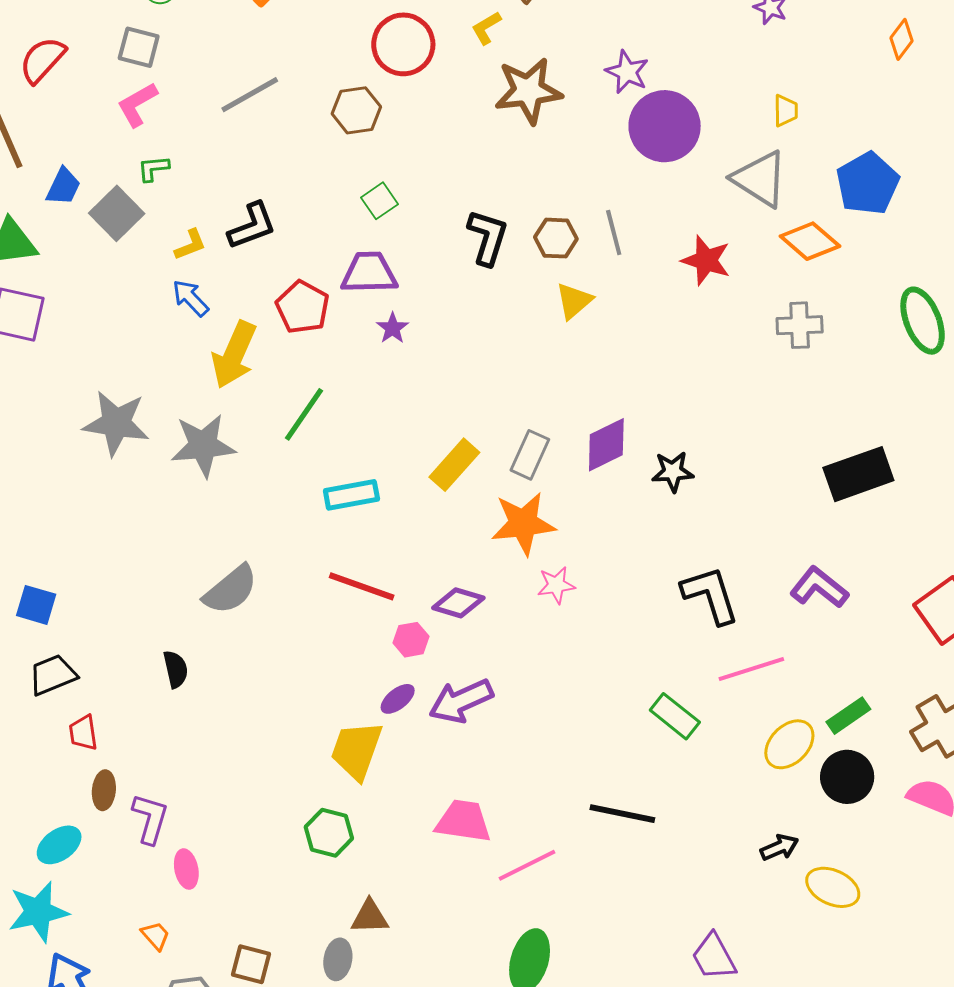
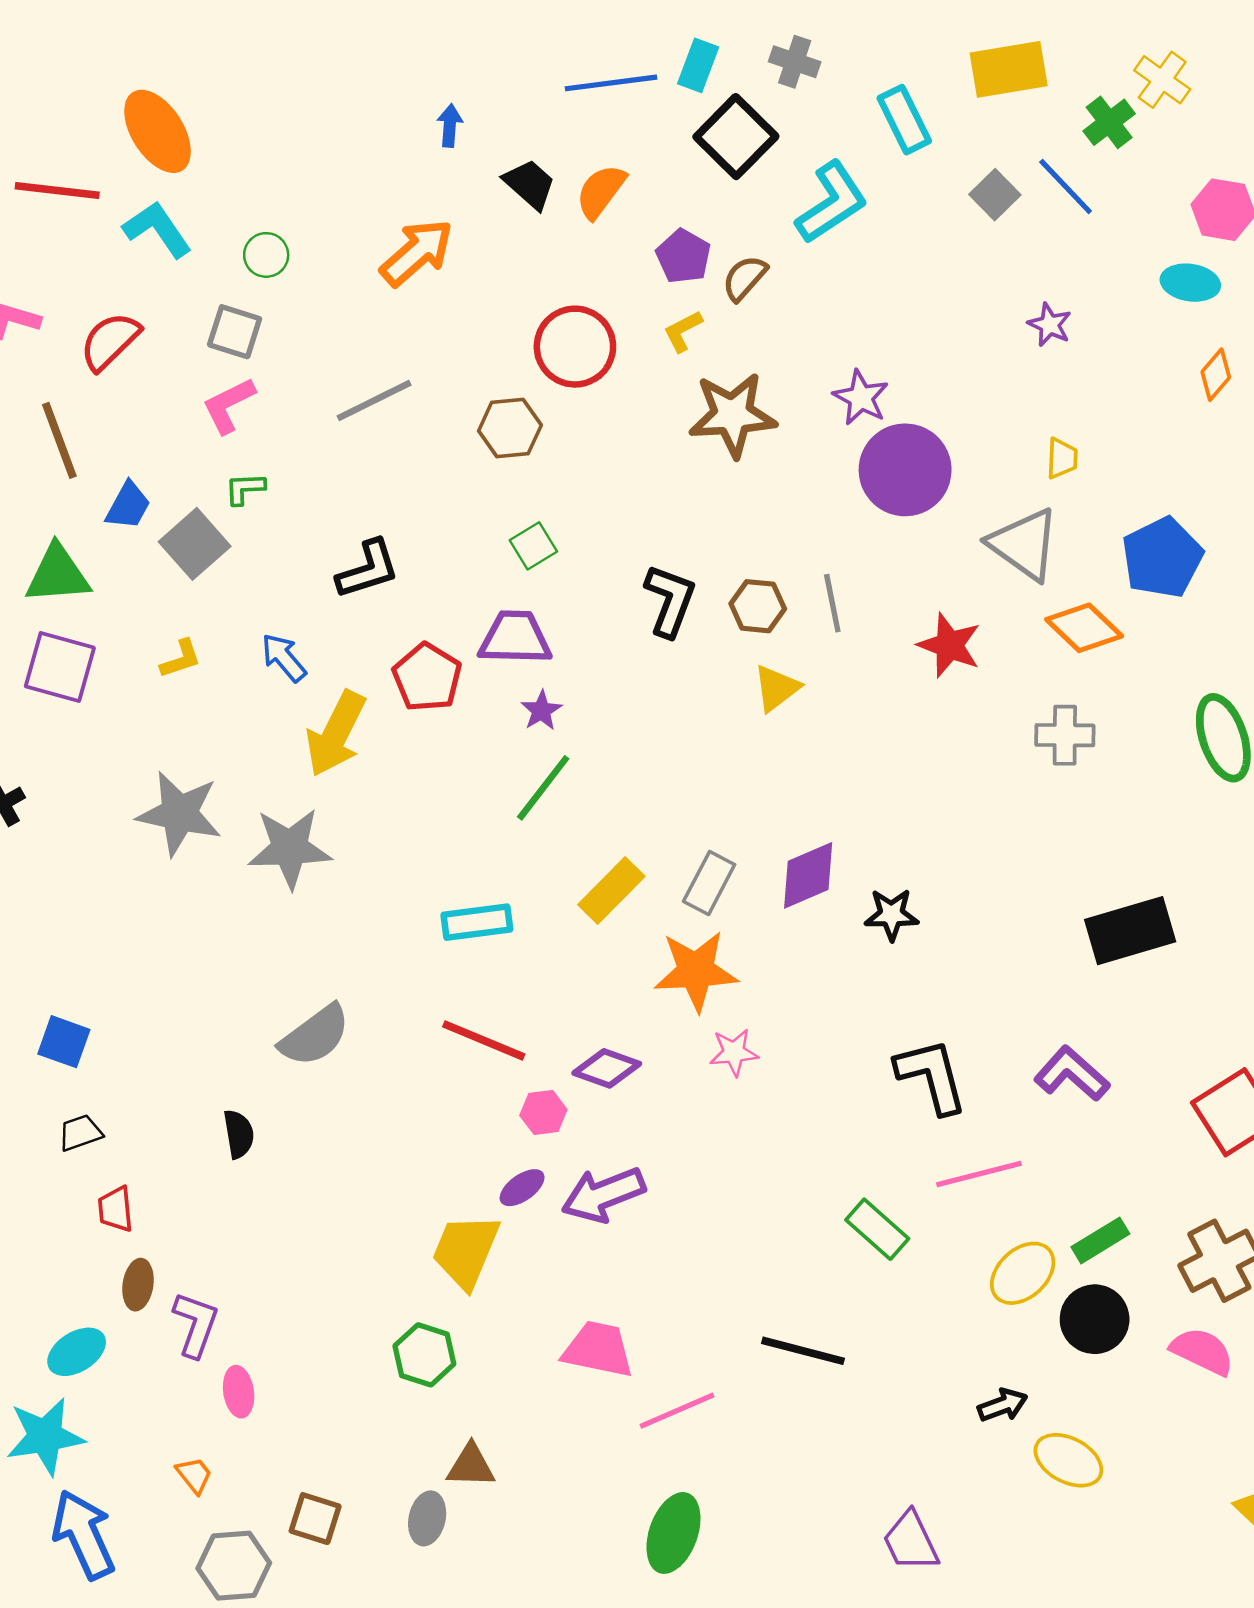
yellow L-shape: (190, 245) -> (181, 659), moved
green line: (304, 414) -> (543, 788), moved
black trapezoid: (53, 675) -> (80, 1133), size x0.7

